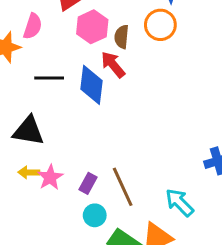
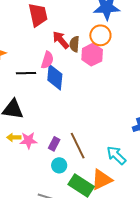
pink semicircle: (33, 26) -> (47, 60), moved
pink hexagon: (92, 27) -> (92, 55), moved
red arrow: (113, 65) -> (61, 40), moved
pink star: (50, 177) -> (28, 140), turned 30

